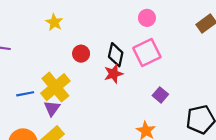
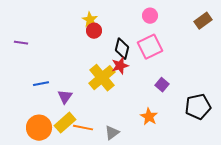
yellow star: (54, 22) -> (90, 20), moved
red circle: (81, 54) -> (94, 31), moved
yellow cross: (55, 87) -> (102, 78), moved

